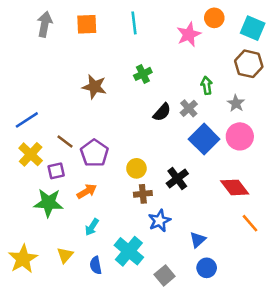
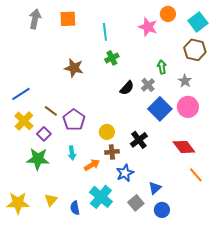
cyan line: (134, 23) -> (105, 32), moved
cyan square: (253, 28) -> (198, 22), turned 30
pink star: (189, 34) -> (148, 27), turned -30
purple square: (56, 171) -> (44, 134), turned -32
orange arrow: (87, 191) -> (92, 165), moved
cyan arrow: (92, 227) -> (72, 153), moved, turned -40
yellow star: (23, 259) -> (18, 203), turned 30
gray square: (165, 275) -> (136, 203), moved

